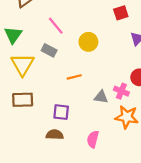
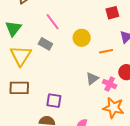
orange line: (74, 77) -> (106, 51), moved
gray triangle: (101, 97) -> (92, 79), moved, turned -48

